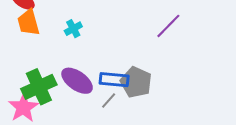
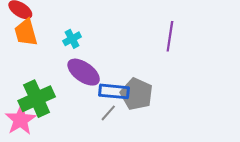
purple line: (168, 26) -> (170, 36), turned -36
purple ellipse: (77, 81) -> (84, 72), moved

